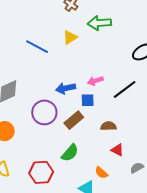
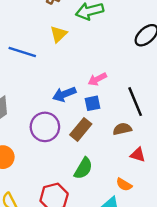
black line: (125, 89) -> (135, 102), moved, turned -65

